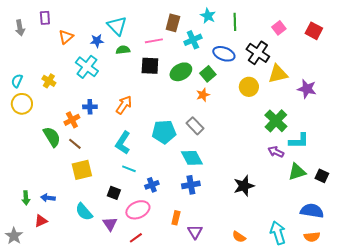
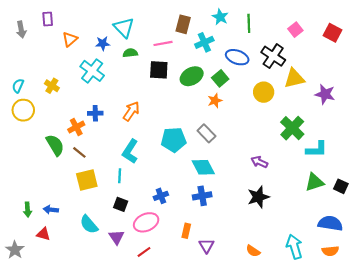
purple arrow: (276, 152) -> (259, 162), moved
cyan line: (129, 169) -> (120, 176), moved, turned 72
red triangle: (41, 221) -> (43, 234), turned 40

